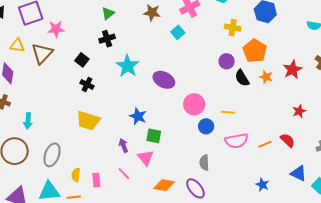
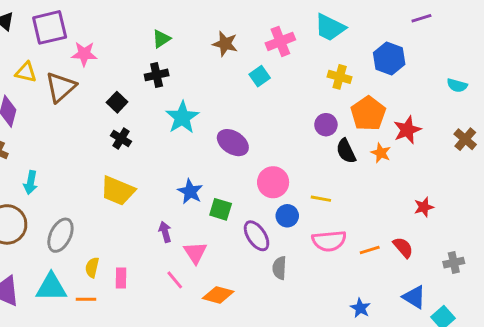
red star: (292, 70) -> (407, 130), moved
green square: (154, 136) -> (221, 209), moved
pink line: (124, 174) -> (175, 280), moved
purple ellipse: (195, 188) -> (257, 236), moved

